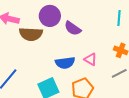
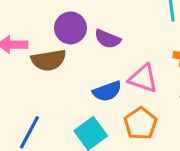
pink triangle: (91, 59) -> (143, 78), size x1.5

